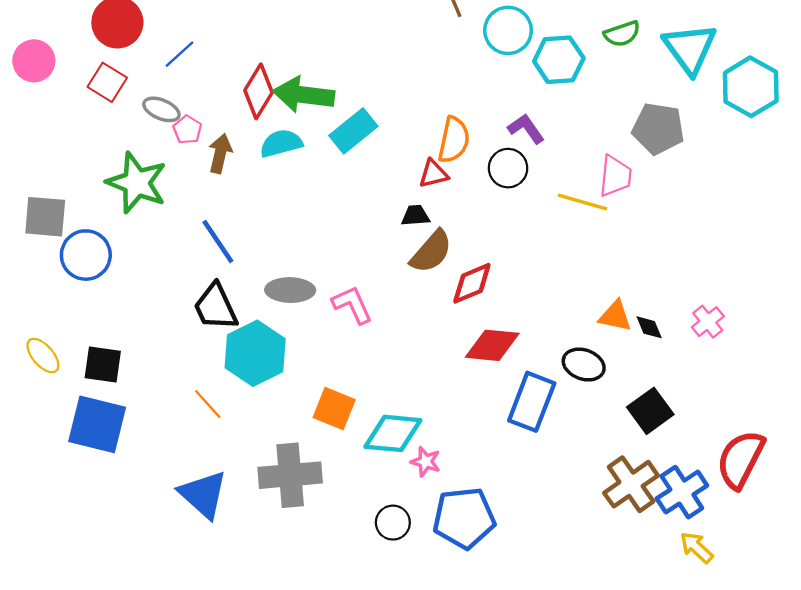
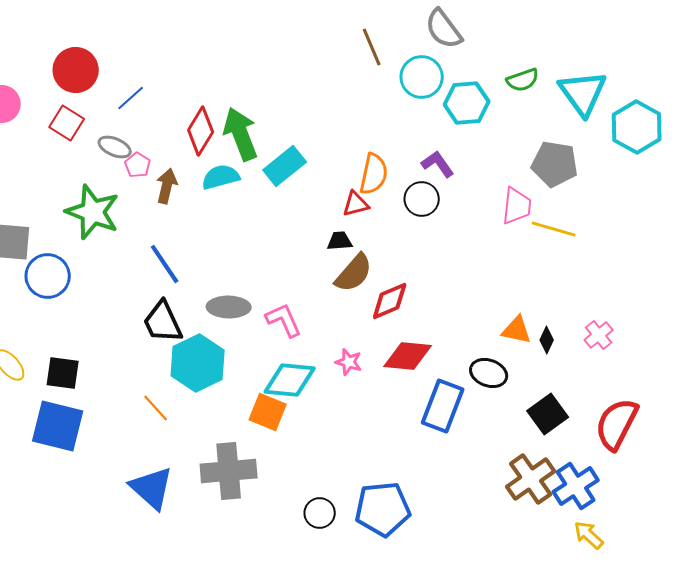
green arrow: (304, 95) -> (241, 134), turned 62
yellow line: (583, 202) -> (554, 229), moved
black diamond: (649, 327) -> (547, 340), turned 48
cyan diamond: (393, 433) -> (290, 380), moved
red semicircle: (741, 459) -> (617, 424), moved
pink star: (426, 462) -> (349, 362), moved

